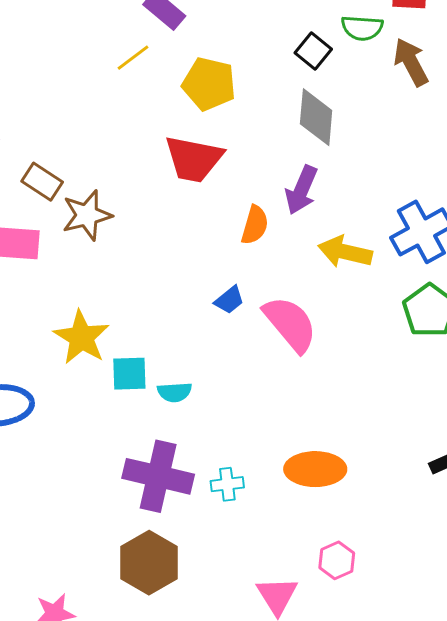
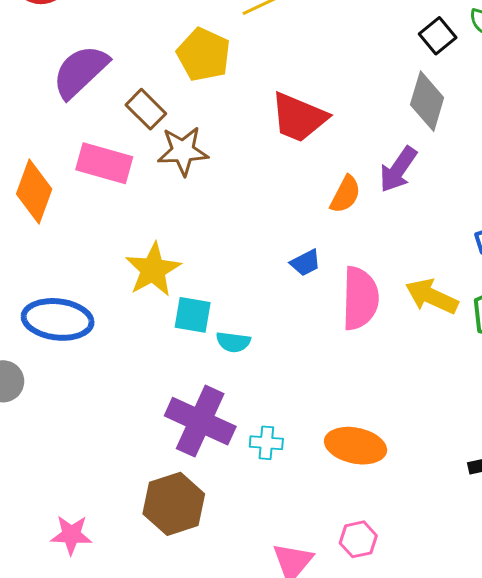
yellow pentagon: (209, 84) -> (204, 55), moved
yellow arrow: (345, 252) -> (432, 296), moved
pink semicircle: (290, 324) -> (360, 298), turned 30

